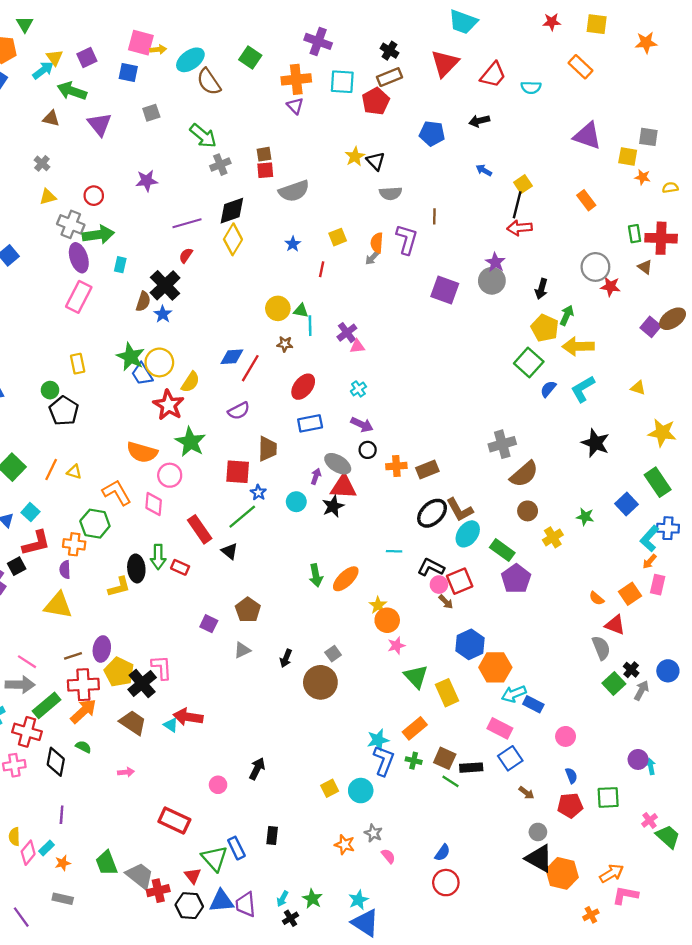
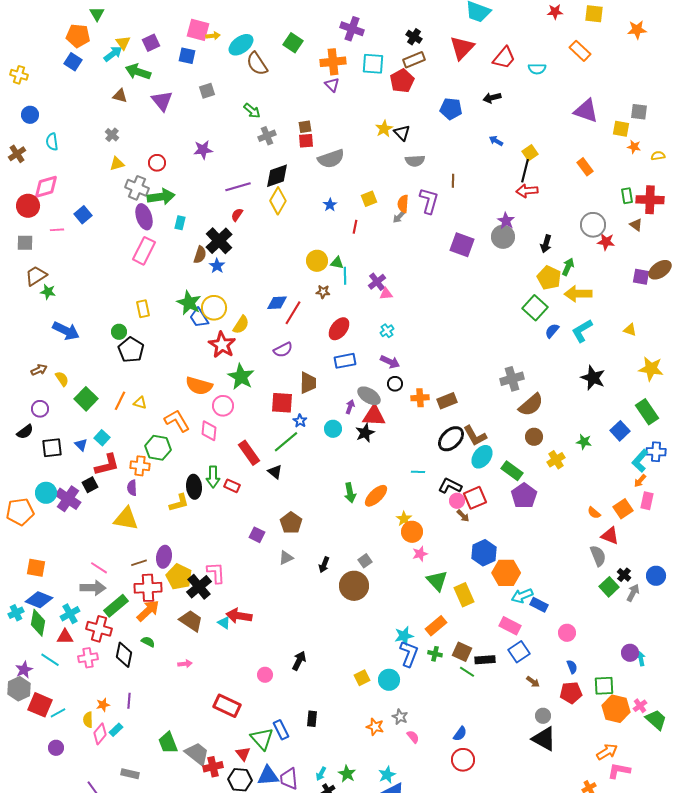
green arrow: (203, 136) -> (252, 111), size x0.7
purple square: (651, 327) -> (641, 277), turned -30
orange star: (63, 863) -> (103, 705), moved
orange hexagon: (562, 873) -> (616, 709), moved

